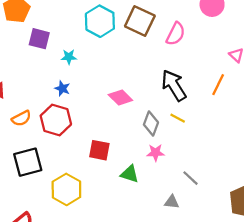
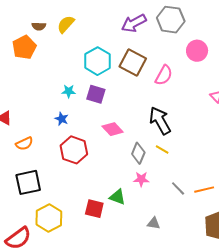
purple square: (39, 39) -> (96, 94), moved
orange line: (218, 85) -> (204, 190), moved, turned 48
red hexagon: (56, 120) -> (74, 150), moved
red square: (99, 150) -> (94, 209), moved
gray line: (191, 178) -> (178, 188), moved
yellow hexagon: (66, 189) -> (49, 218), moved

